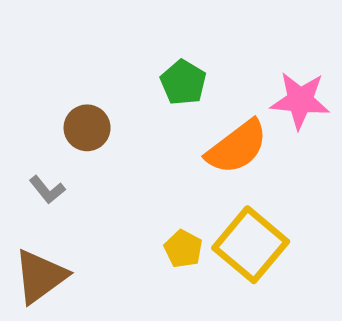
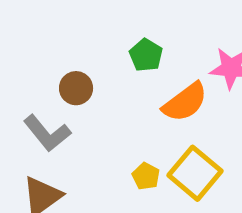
gray L-shape: (47, 190) -> (47, 133), size x1.8

